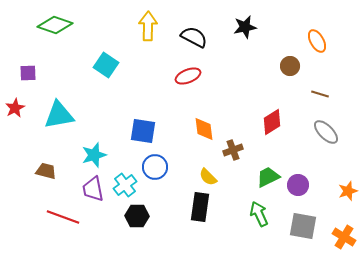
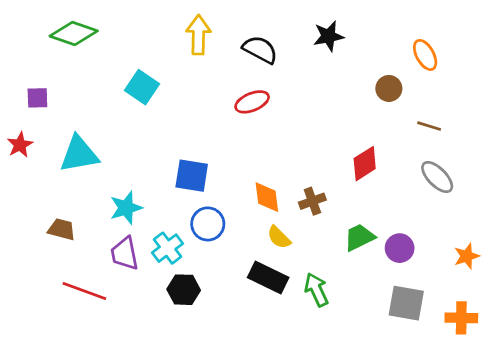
orange diamond: (204, 129) -> (267, 197), moved
black rectangle: (200, 207) -> (268, 278), turned -72
green arrow: (259, 214) -> (316, 290), moved
orange cross: (344, 237) -> (461, 318), turned -30

